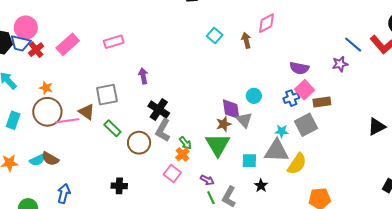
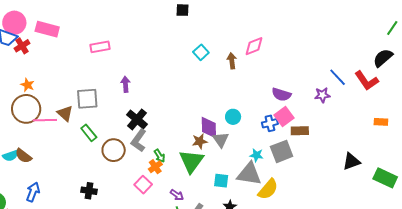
pink rectangle: (68, 44) -> (47, 29), moved, turned 50

